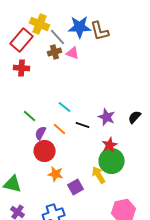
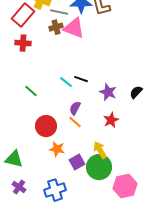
gray line: (58, 37) -> (59, 12), turned -36
pink triangle: (73, 53) -> (74, 28), size x1.6
black line: (83, 125) -> (81, 79), moved
orange line: (60, 129) -> (75, 122), moved
purple semicircle: (41, 133) -> (75, 108), moved
green circle: (112, 161) -> (99, 167), moved

